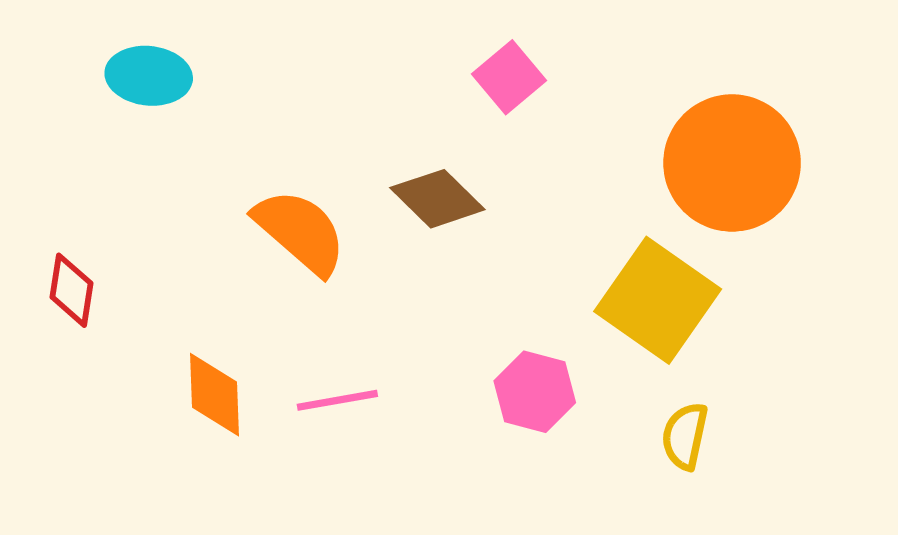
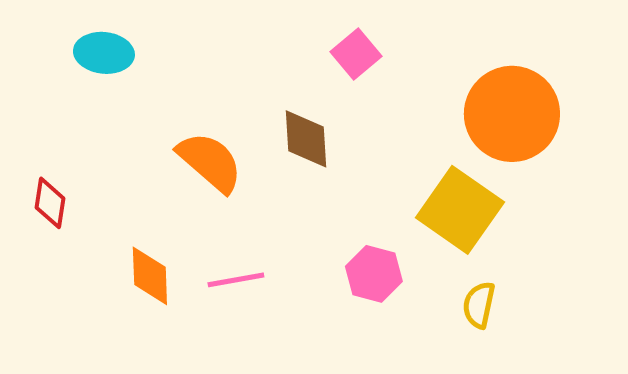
brown diamond: (437, 199) -> (306, 139), turned 42

